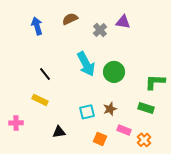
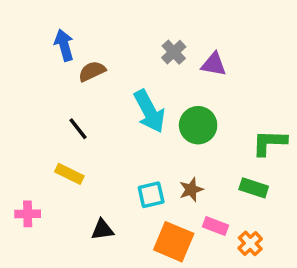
brown semicircle: (70, 19) -> (92, 71), moved
purple triangle: (123, 22) -> (214, 64), moved
orange square: (100, 139) -> (174, 242), size x1.6

